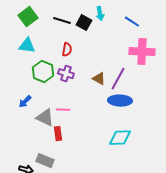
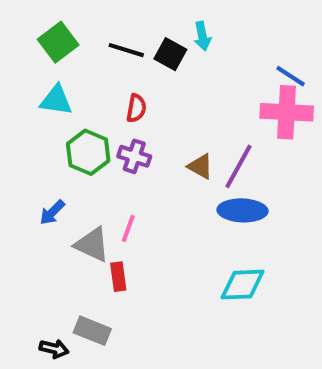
blue line: (132, 22) -> (291, 76), moved
pink line: (63, 110) -> (128, 228), turned -72

